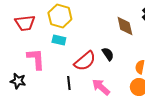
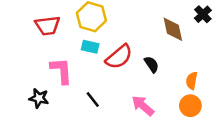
red semicircle: (85, 61) -> (119, 57), moved
black line: (69, 83) -> (93, 99), moved, turned -32

